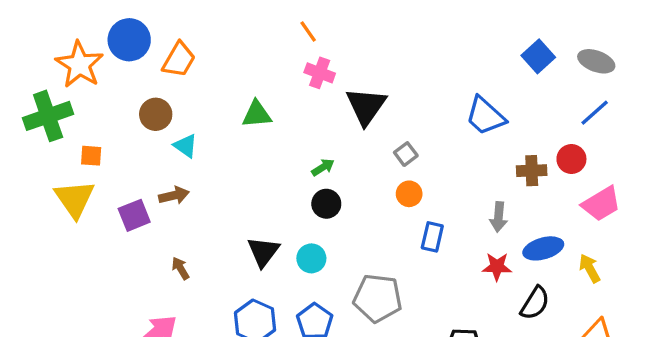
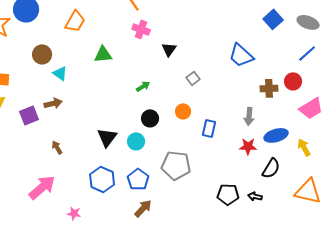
orange trapezoid: (179, 60) -> (75, 21), moved
black triangle: (366, 106) -> (169, 49), size x0.6
orange circle: (409, 194) -> (183, 111), moved
black circle: (326, 204) -> (150, 118), moved

